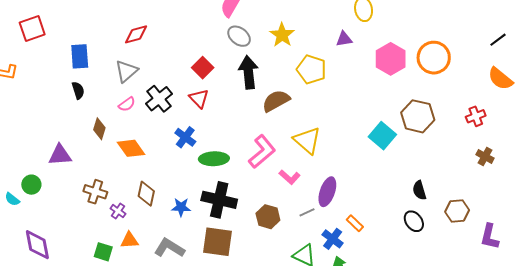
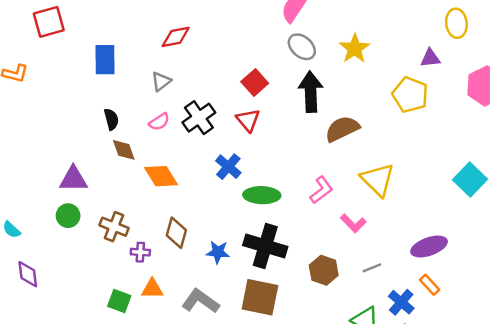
yellow pentagon: (311, 69) -> (410, 95), moved
gray triangle: (126, 71) -> (161, 81), size x0.7
black semicircle: (78, 90) -> (111, 119), moved
brown diamond: (99, 129) -> (124, 150), turned -40
pink L-shape: (262, 152) -> (321, 190), size x0.7
green circle: (31, 185) -> (68, 216), moved
purple ellipse: (327, 192) -> (429, 247), moved, turned 48
purple cross: (118, 211) -> (140, 252), turned -35
purple diamond: (37, 245) -> (28, 274), moved, size x0.7

